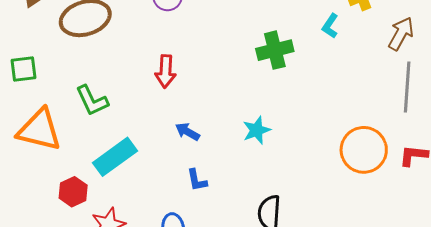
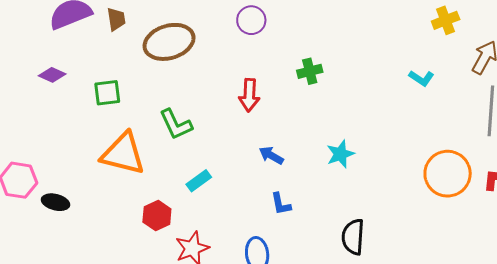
cyan L-shape: (330, 26) -> (421, 78), moved, turned -90
green cross: (275, 50) -> (310, 71), moved, size x0.7
cyan rectangle: (115, 157) -> (199, 181), size x0.6

